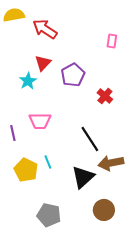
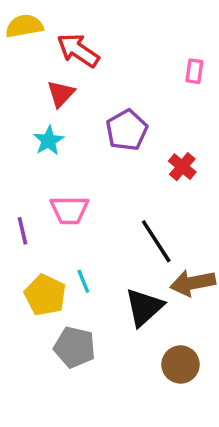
red triangle: (43, 63) -> (61, 94), moved
gray pentagon: (49, 215) -> (75, 347), moved

